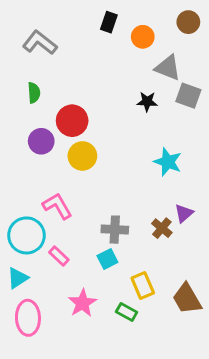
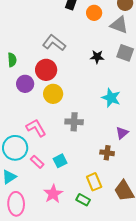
gray L-shape: (40, 43) -> (54, 43), moved
gray triangle: (168, 68) -> (119, 25), moved
green semicircle: (34, 93) -> (12, 60), moved
brown cross: (162, 228) -> (107, 153), moved, turned -32
gray cross: (115, 230) -> (74, 122), moved
cyan square: (107, 259) -> (60, 161), moved

